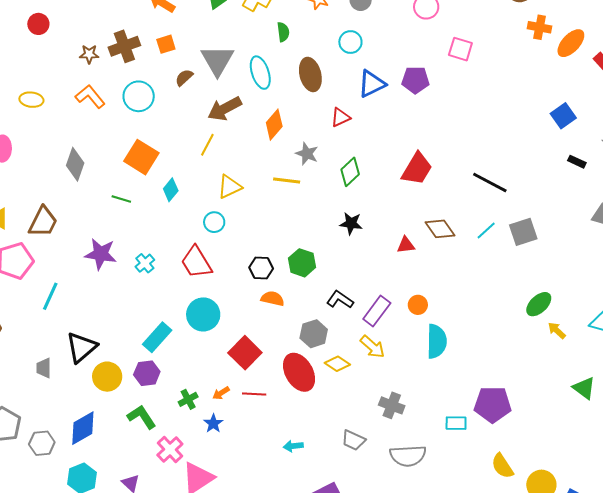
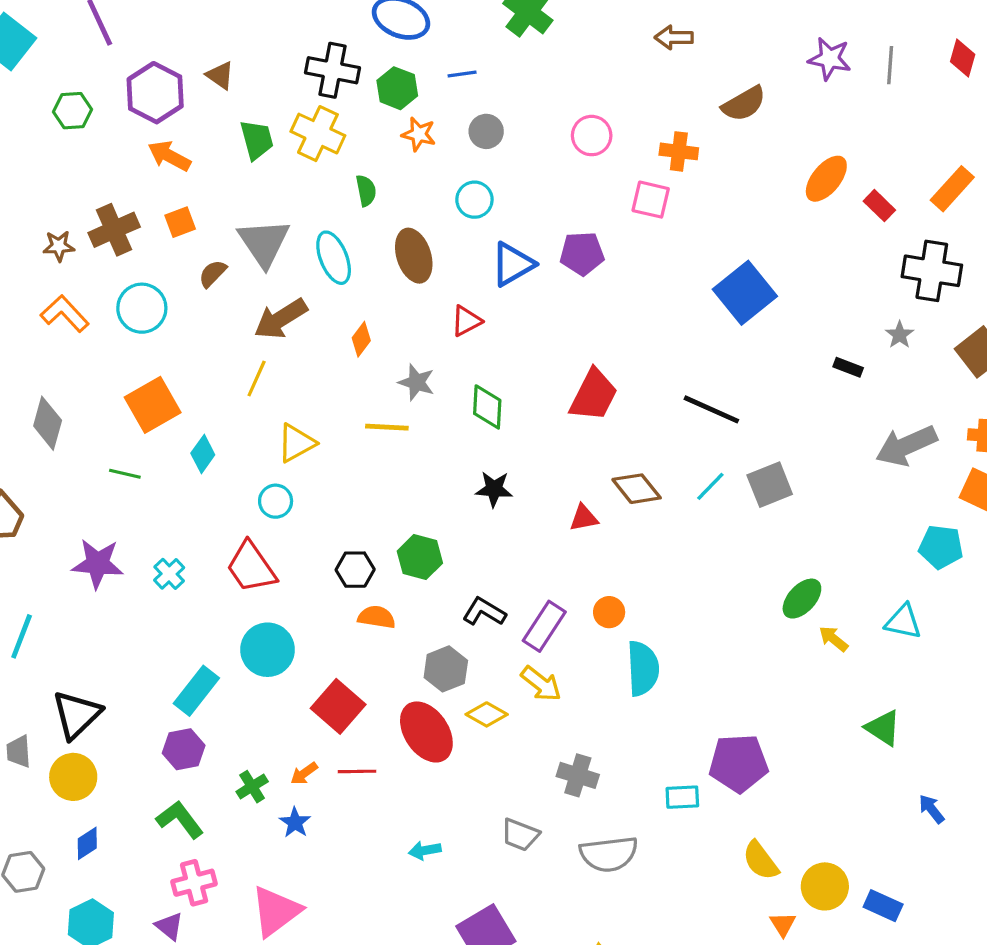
orange cross: (540, 27) -> (679, 151), moved
blue square: (563, 116) -> (745, 293), moved, size x1.5
orange diamond: (274, 125) -> (361, 339), size x0.7
orange square: (141, 157) -> (153, 405), turned 32
green diamond: (350, 172) -> (487, 407), turned -40
yellow circle: (107, 377) -> (73, 777), moved
blue diamond: (83, 428) -> (87, 843), size x0.6
pink cross: (170, 450) -> (194, 883), moved, turned 32

